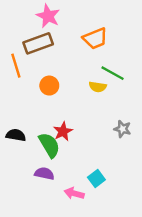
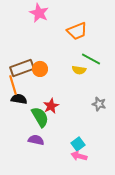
brown rectangle: (38, 43) -> (22, 68), moved
orange line: (16, 66) -> (13, 85), moved
black semicircle: (16, 135) -> (19, 99), moved
pink arrow: (74, 193) -> (79, 156), moved

